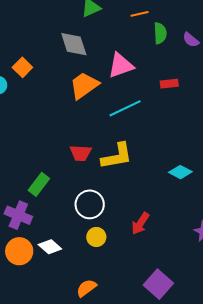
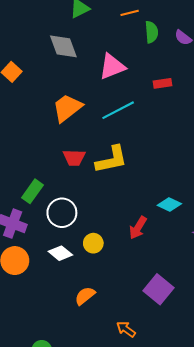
orange trapezoid: (84, 85) -> (67, 108), moved
cyan diamond: (180, 172) -> (169, 204), moved
white circle: (90, 204) -> (62, 213), moved
white diamond: (50, 247) -> (60, 253), moved

